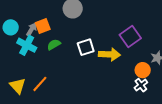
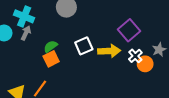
orange square: (43, 26) -> (51, 59), moved
cyan cross: (27, 45) -> (24, 16), moved
white cross: (141, 85) -> (135, 56), moved

